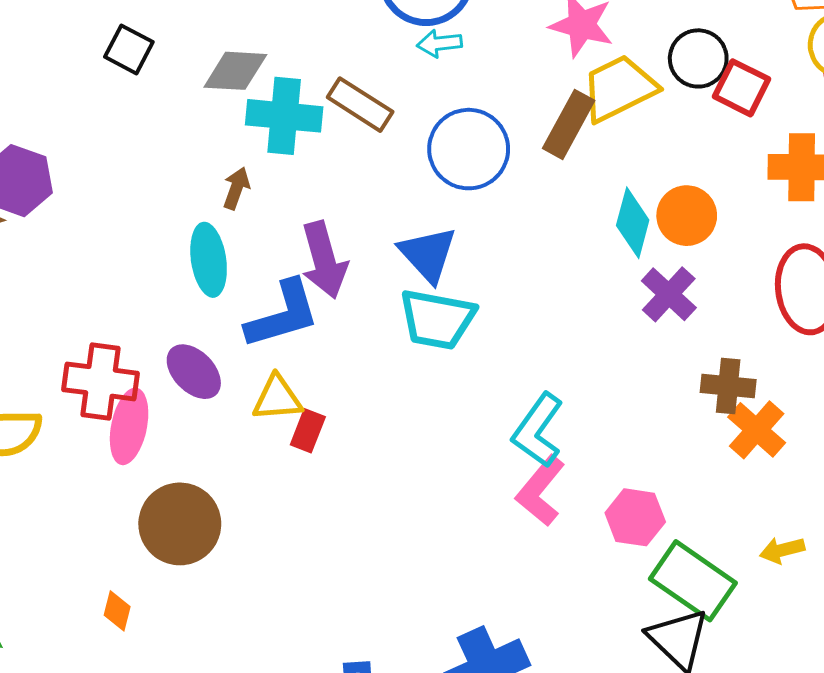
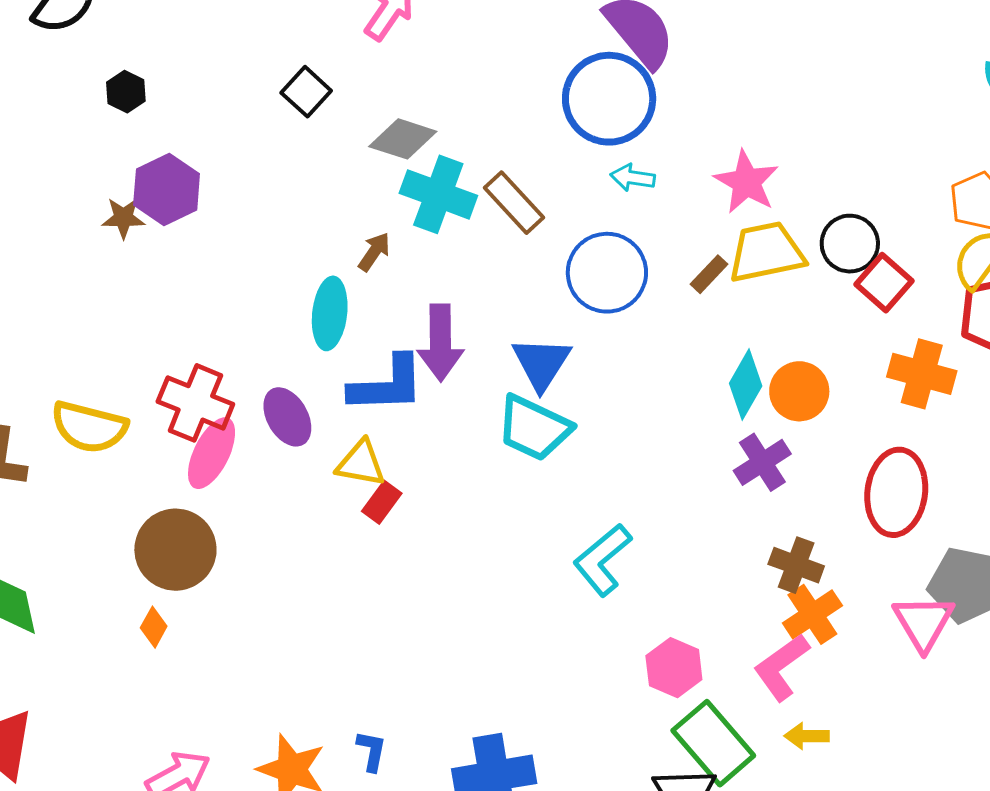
cyan arrow: (439, 43) -> (633, 178), moved
brown rectangle: (569, 124) -> (709, 274), size x0.6
pink L-shape: (540, 491) -> (781, 667), moved
brown circle: (180, 524) -> (175, 550), moved

